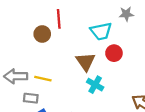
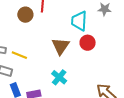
cyan trapezoid: (101, 31) -> (79, 21), turned 95
cyan cross: (95, 85) -> (59, 77), moved

